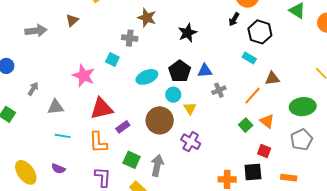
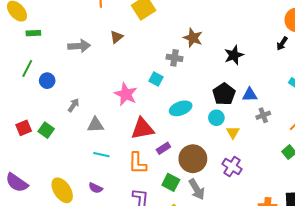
cyan ellipse: (147, 77) -> (181, 108), moved
brown circle: (160, 120) -> (193, 159), moved
gray arrow: (157, 165) -> (197, 189), turned 135

